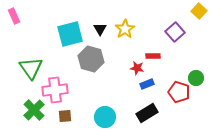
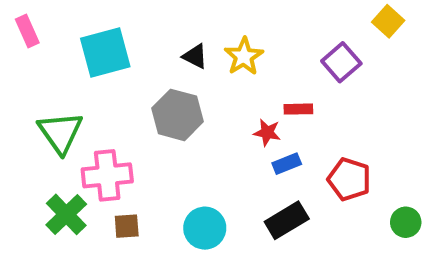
black triangle: (100, 29) -> (195, 56), turned -32
cyan square: (70, 34) -> (105, 52), moved
green circle: (196, 78) -> (406, 222), moved

